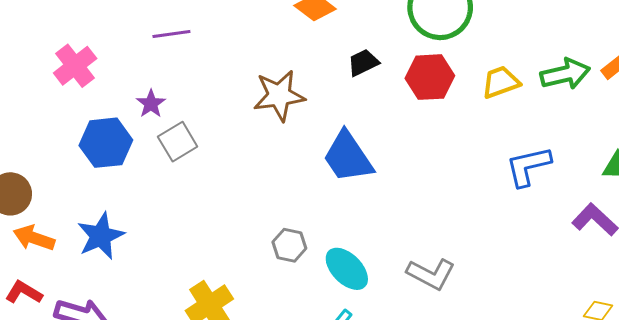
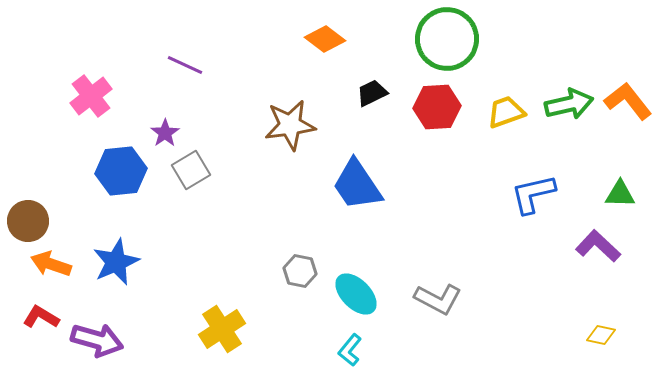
purple line: (171, 34) -> (185, 65), turned 33

